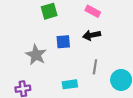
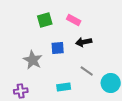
pink rectangle: (93, 11) -> (74, 20), moved
gray line: (95, 67) -> (87, 71), turned -64

